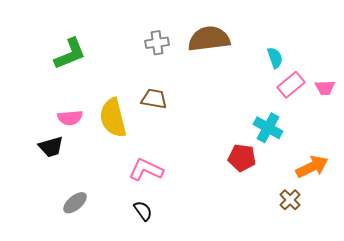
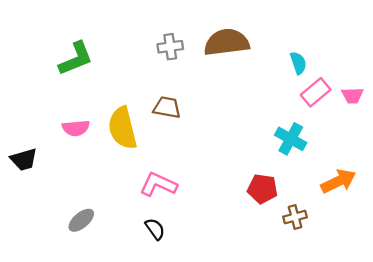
black trapezoid: (51, 147) -> (24, 160), moved
red pentagon: (242, 158) -> (262, 189), moved
brown cross: (290, 200) -> (295, 217), moved, turned 30

